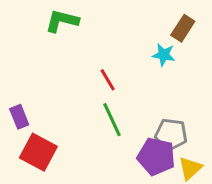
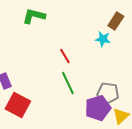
purple pentagon: (156, 157) -> (98, 108), turned -30

